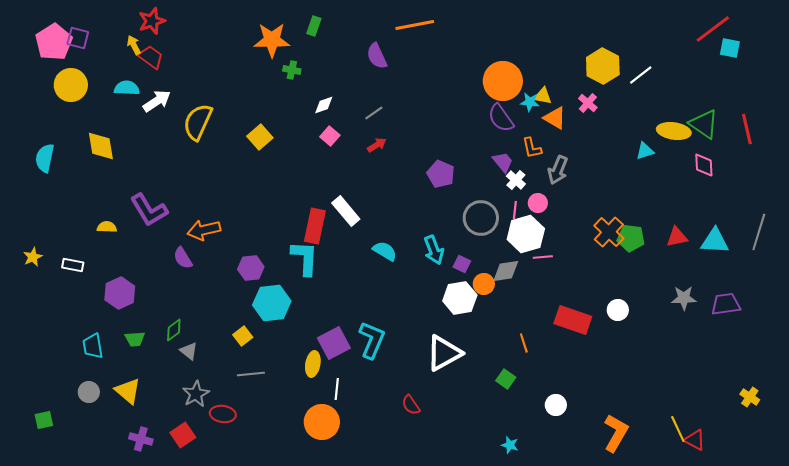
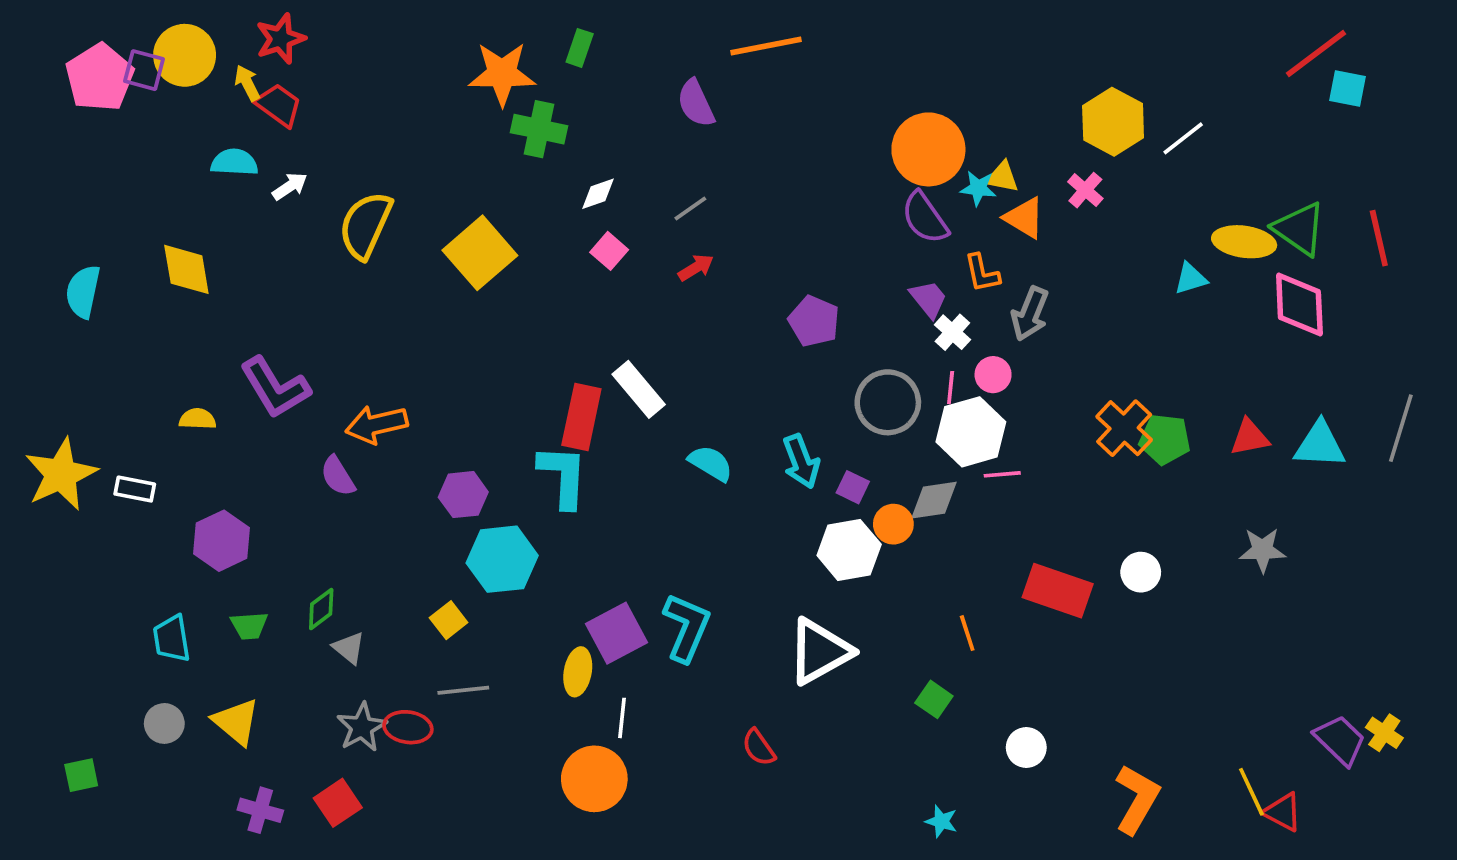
green cross: (292, 70) -> (539, 129), size x1.6
yellow circle: (71, 85) -> (185, 55), moved
white arrow: (157, 101) -> (290, 186), size x0.7
yellow square: (260, 137) -> (480, 253), size x1.5
pink diamond: (704, 165) -> (1299, 304), size x1.5
yellow star: (33, 257) -> (61, 474), size x2.0
purple trapezoid: (726, 304) -> (1340, 740), moved, turned 52
red ellipse: (223, 414) -> (408, 727), moved

